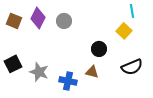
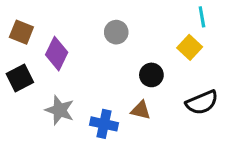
purple diamond: (38, 18) -> (57, 54), moved
gray circle: (64, 21) -> (116, 32), moved
black square: (13, 64) -> (20, 78), moved

